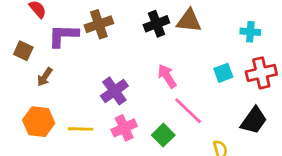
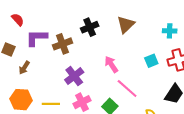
brown triangle: (189, 21) -> (126, 24), turned -48
brown cross: (99, 24) -> (62, 44), moved
black cross: (156, 24) -> (90, 27), moved

